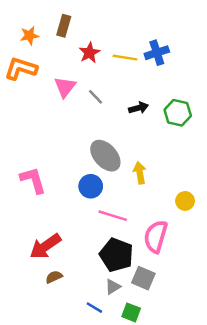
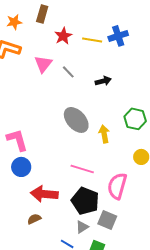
green hexagon: (178, 113) -> (135, 119), moved
blue circle: (91, 186) -> (21, 167), moved
red arrow: (45, 246) -> (44, 194), moved, turned 40

